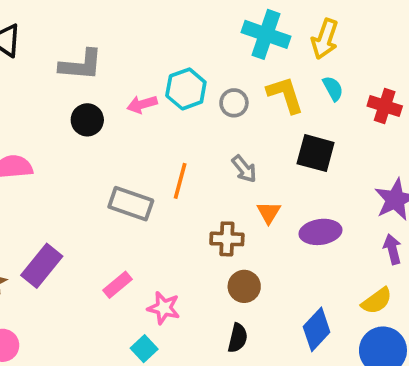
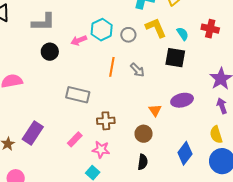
cyan semicircle: (333, 88) -> (183, 34), moved
orange line: (180, 181) -> (112, 67), moved
orange triangle: (269, 213) -> (155, 110), moved
brown cross: (227, 239) -> (106, 121), moved
yellow semicircle: (377, 301) -> (216, 135), turned 114

